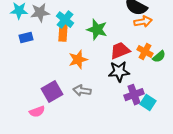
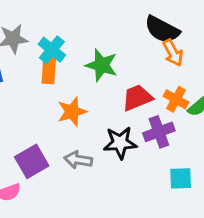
orange arrow: (143, 22) -> (173, 53), turned 72
black star: (119, 72) -> (120, 143), moved
purple cross: (134, 95) -> (159, 132), moved
cyan square: (148, 103) -> (181, 178), turned -35

